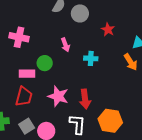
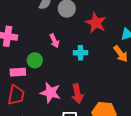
red star: (108, 30) -> (96, 23), size x1.5

